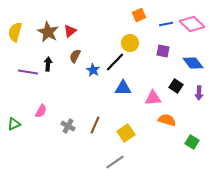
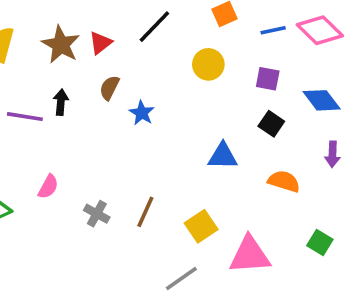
black line: (115, 62) -> (154, 27), moved
black square: (176, 86) -> (271, 124), moved
blue triangle: (123, 88) -> (223, 156), moved
pink triangle: (153, 98) -> (250, 255), moved, size x1.4
orange semicircle: (167, 120) -> (284, 181), moved

